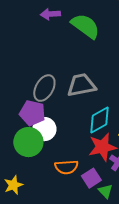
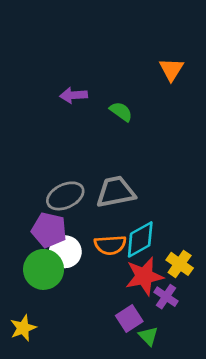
green semicircle: (85, 26) -> (121, 112), size x0.6
gray ellipse: (44, 88) -> (65, 196), turned 36
orange semicircle: (66, 167) -> (110, 245), moved

